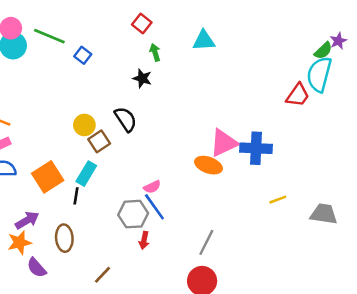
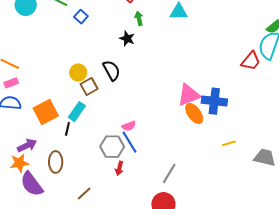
orange ellipse: (208, 165) -> (194, 113), moved, turned 30
purple semicircle: (37, 268) -> (32, 184), size x1.5

